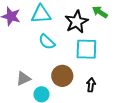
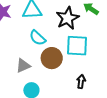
brown circle: (62, 76) -> (52, 58), moved
gray triangle: (23, 79) -> (23, 66), moved

